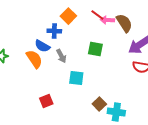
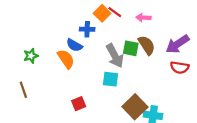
red line: (97, 15) -> (115, 12), moved
brown semicircle: (124, 23) -> (147, 45), moved
gray arrow: (61, 56) -> (115, 56), moved, size x1.6
brown square: (99, 104) -> (135, 107), size x1.6

